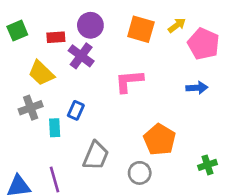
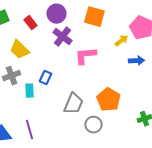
yellow arrow: (177, 25) -> (121, 41), moved
red rectangle: (56, 37) -> (30, 23), turned 56
purple cross: (81, 56) -> (62, 37), moved
gray trapezoid: (96, 156) -> (73, 104), moved

